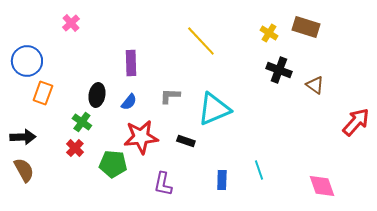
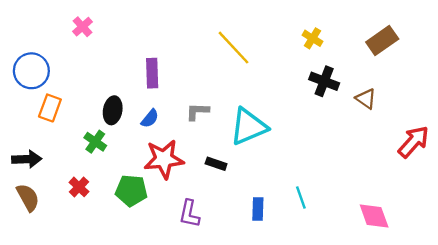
brown rectangle: (306, 27) -> (382, 41), moved, turned -52
red cross: (75, 148) -> (79, 187), moved

